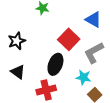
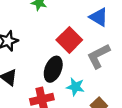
cyan star: (83, 77) -> (75, 87), moved

